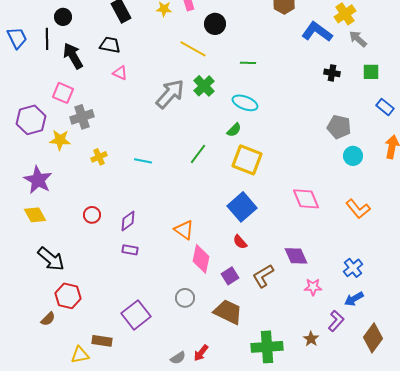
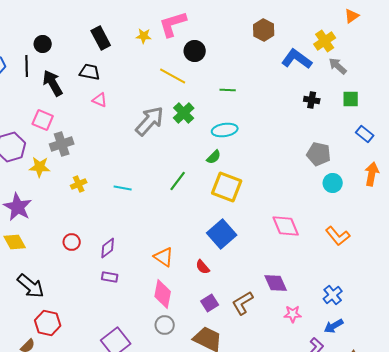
cyan ellipse: (245, 103) -> (225, 130), turned -30
red semicircle: (240, 242) -> (203, 267), moved
pink diamond: (201, 259) -> (163, 294), moved

